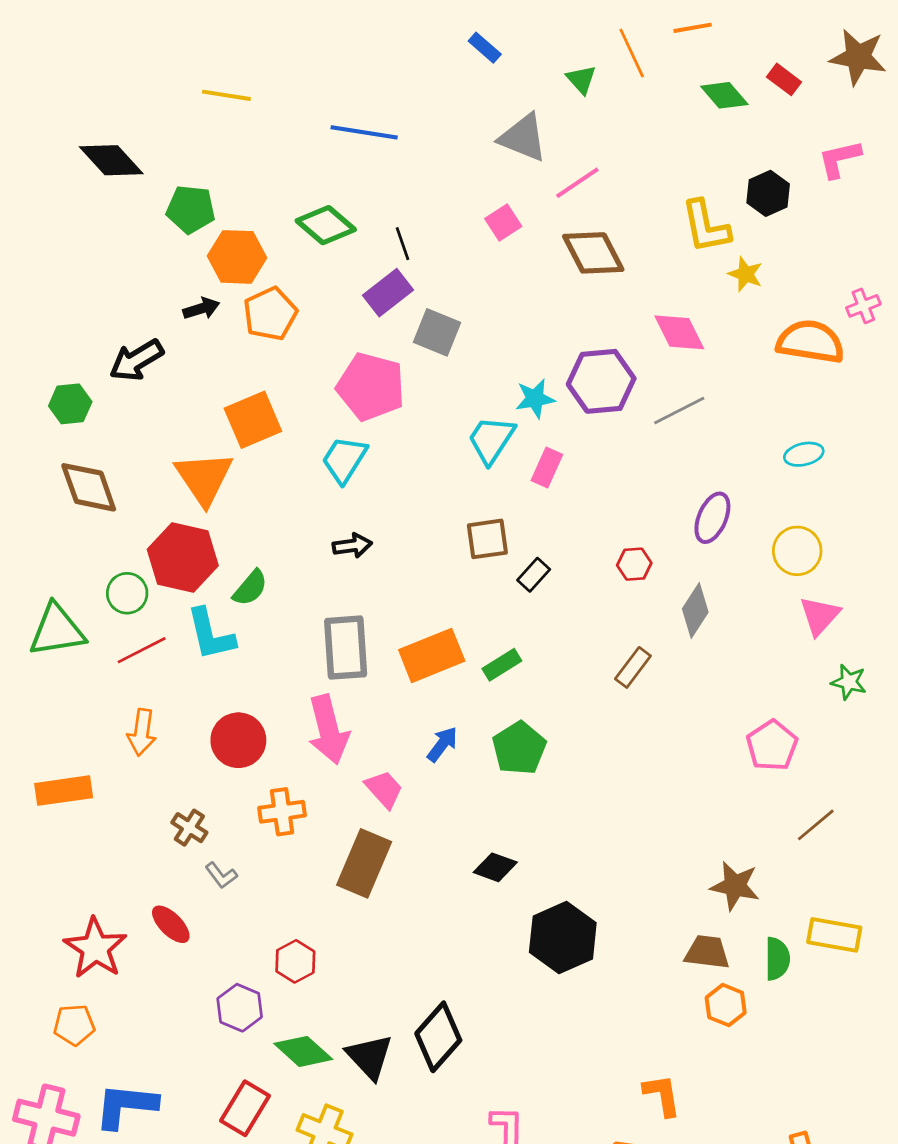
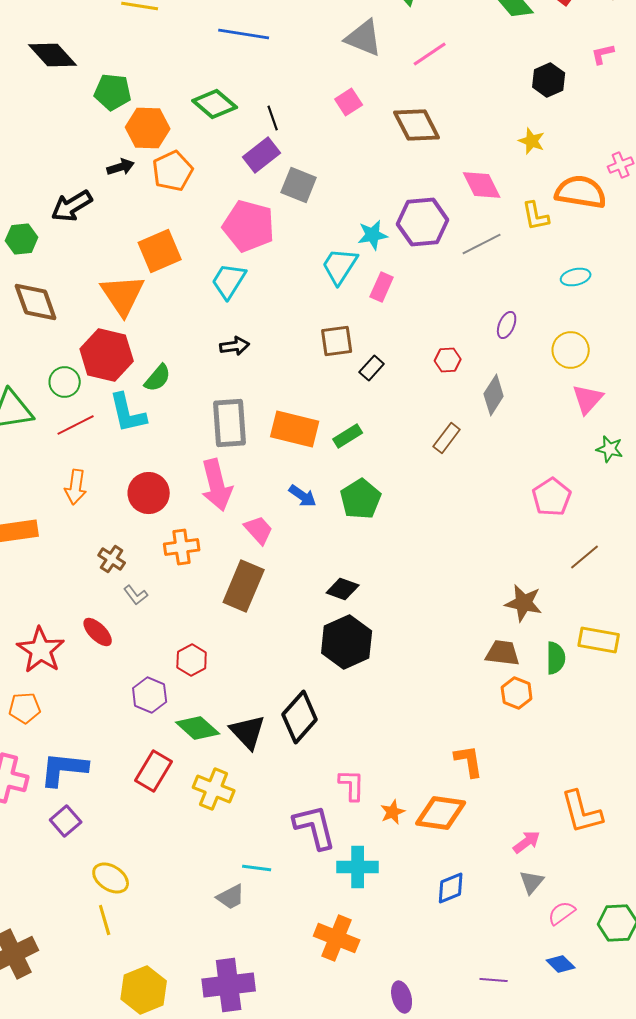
pink L-shape: (840, 159) -> (603, 54), size x0.7
pink line: (577, 183) -> (430, 54), moved
yellow L-shape: (706, 226) -> (536, 216), moved, size x0.7
purple ellipse: (712, 518) -> (507, 325), size x0.7
orange rectangle: (432, 655) -> (295, 429), turned 36
blue arrow: (442, 744) -> (303, 496), turned 88
black hexagon: (563, 938) -> (347, 642), moved

